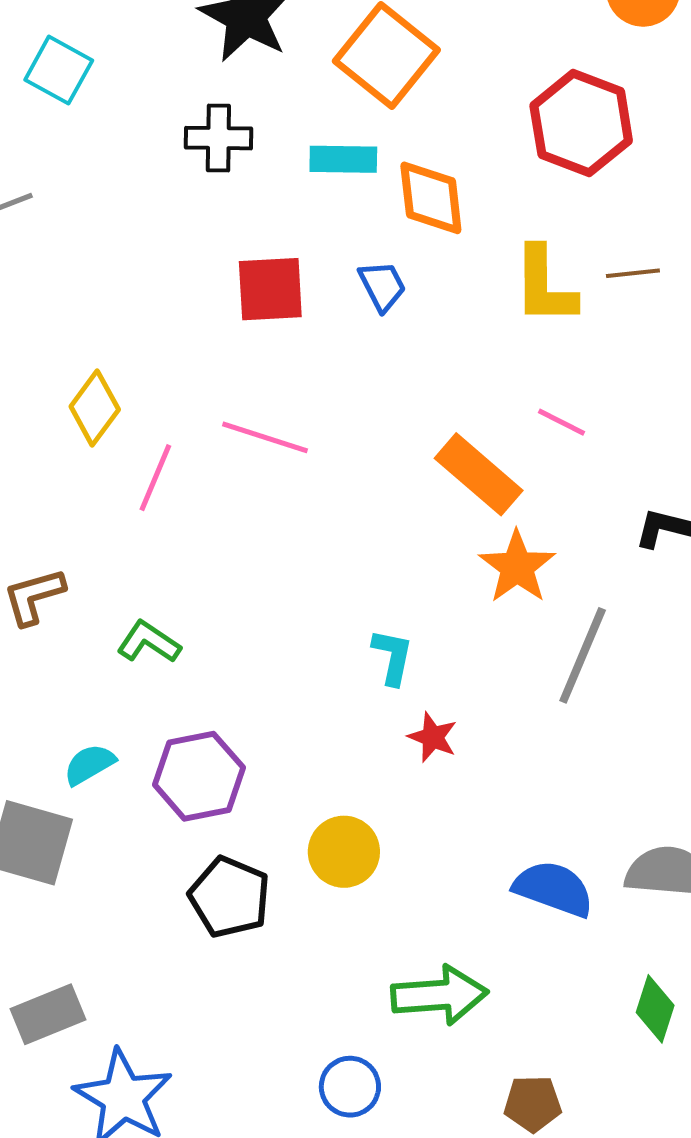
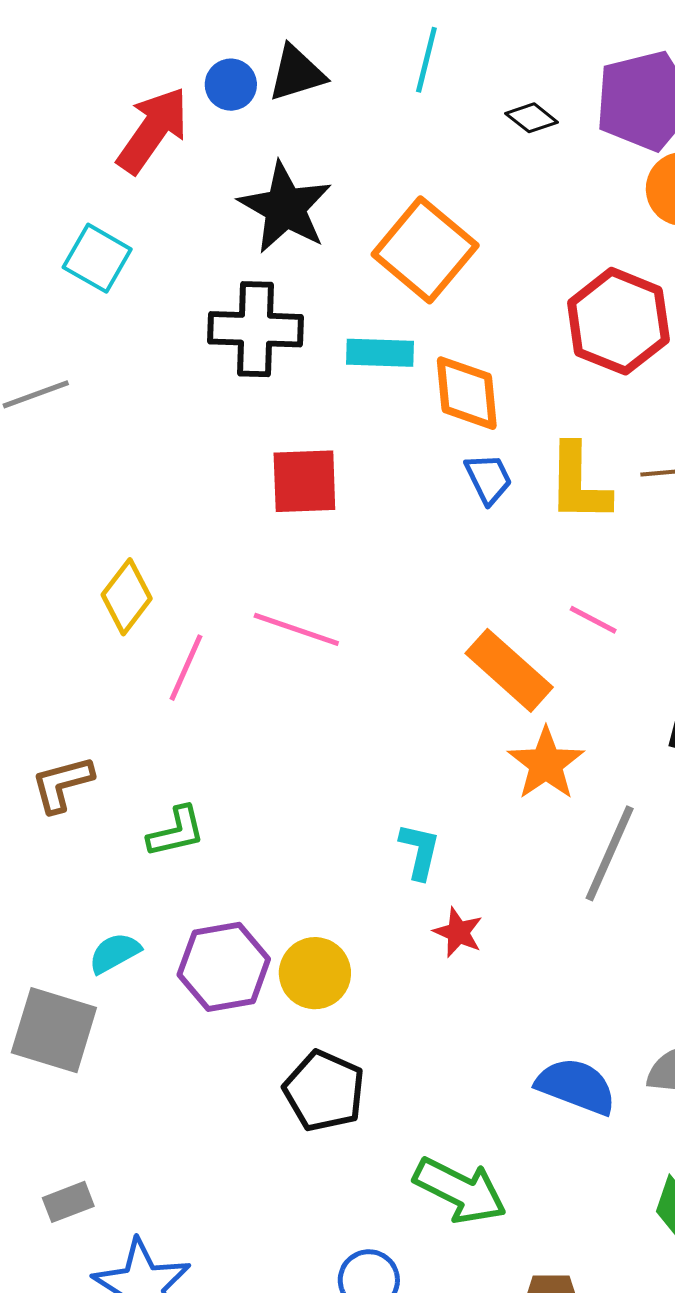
black cross: (218, 138) -> (256, 329), size x1.4
blue trapezoid: (382, 286) -> (488, 479), moved
green L-shape: (149, 642) -> (176, 832), turned 132
yellow circle: (344, 852) -> (315, 973), moved
black pentagon: (230, 897) -> (324, 1091), moved
green arrow: (440, 995) -> (460, 1190), turned 30
gray rectangle: (48, 1014) -> (68, 1202), size x0.7

